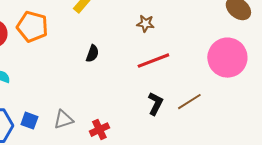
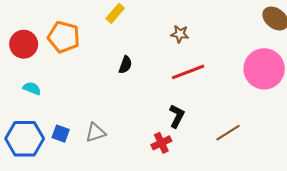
brown line: (189, 102) -> (228, 133), moved
black L-shape: (155, 104) -> (177, 116), moved
red cross: (99, 130) -> (161, 143), moved

